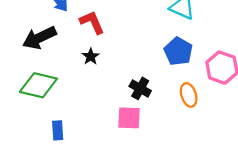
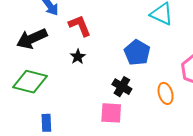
blue pentagon: (178, 51) -> (137, 53), moved

